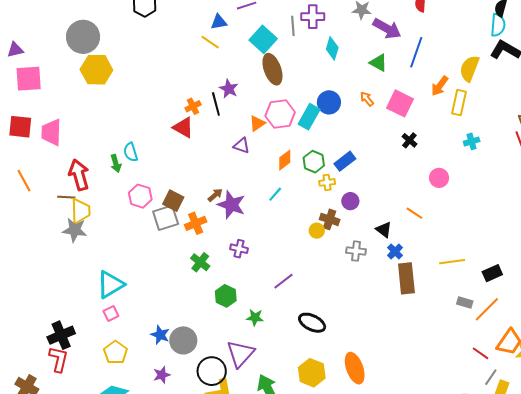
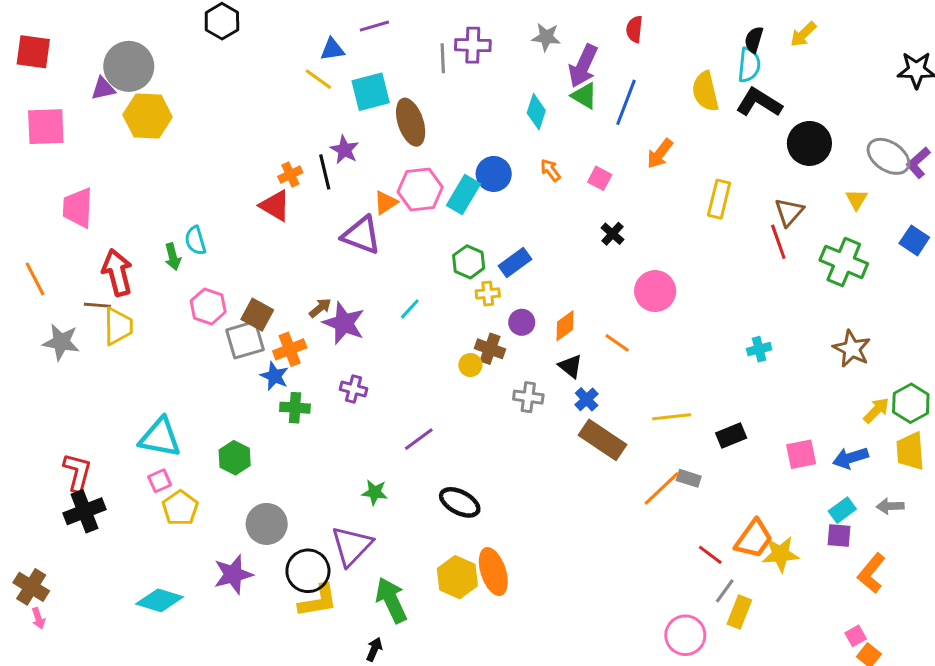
purple arrow: (387, 29) -> (583, 66), turned 84
cyan square: (263, 39) -> (371, 92), moved, turned 32
cyan diamond: (332, 48) -> (536, 112), moved
purple triangle: (15, 50) -> (103, 88), moved
green triangle: (378, 63) -> (584, 96), moved
yellow semicircle: (469, 68) -> (705, 91), moved, turned -36
pink square: (400, 103) -> (600, 178), size x0.6
yellow rectangle: (459, 103) -> (719, 199), moved
red square: (20, 127) -> (33, 52), moved
cyan cross: (472, 141) -> (759, 349), moved
purple triangle: (242, 146) -> (361, 235), size x1.6
orange diamond: (285, 160) -> (565, 326), moved
pink circle: (439, 178) -> (655, 291), size x1.4
gray star: (75, 230) -> (61, 342), moved
green cross: (200, 262) -> (295, 408), turned -36
brown rectangle: (406, 278) -> (602, 440), turned -52
cyan triangle: (110, 284) -> (160, 437), turned 40
green hexagon: (226, 296) -> (235, 458), moved
orange line: (487, 309) -> (662, 488), moved
blue star: (160, 335) -> (274, 376), moved
yellow pentagon: (115, 352) -> (180, 508), moved
red L-shape: (59, 359) -> (77, 472), moved
orange ellipse: (355, 368) -> (493, 572), moved
purple star: (162, 375) -> (233, 574), size x1.5

